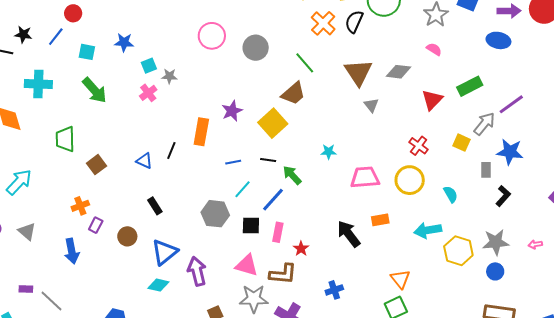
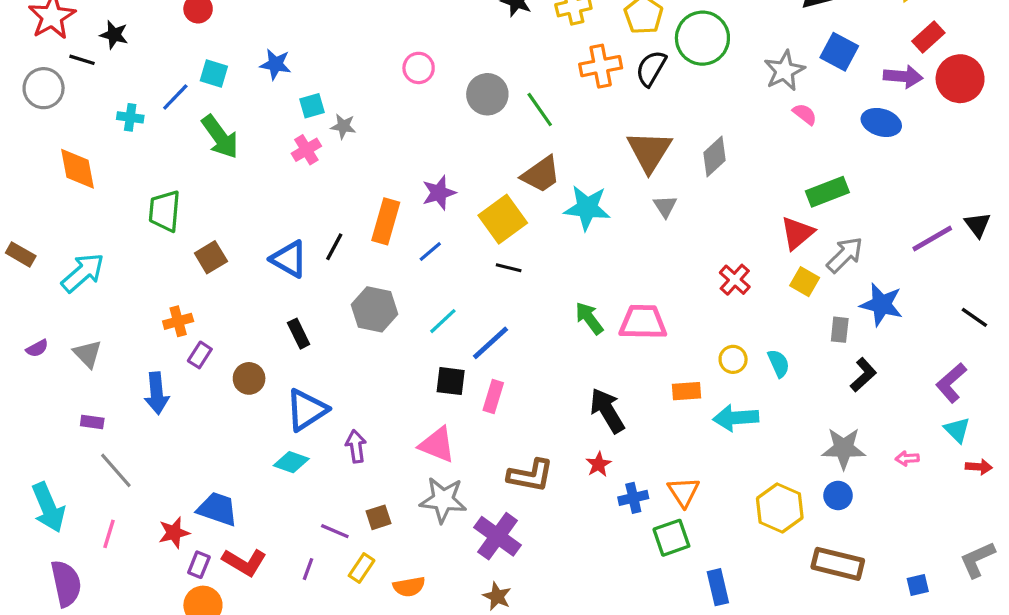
orange cross: (323, 23) -> (601, 66), turned 30
pink circle: (212, 36) -> (419, 68), size x0.7
blue line: (56, 37) -> (175, 97), moved
pink semicircle: (434, 49) -> (805, 114), moved
green line: (305, 63) -> (540, 110), moved
gray diamond: (398, 72) -> (714, 157), turned -55
cyan cross: (38, 84) -> (130, 117), size x0.6
red triangle: (432, 100) -> (797, 233), moved
purple line: (511, 104) -> (932, 239), moved
cyan star: (329, 152) -> (587, 208), moved, size x1.8
black line: (268, 160) -> (509, 268), moved
blue triangle: (144, 161) -> (289, 259), size x1.4
blue line: (233, 162) -> (430, 251), moved, turned -35
green arrow: (292, 175) -> (589, 318), moved
yellow circle: (410, 180) -> (733, 359), moved, size x0.6
gray hexagon: (215, 214) -> (374, 309), moved
orange rectangle: (380, 220) -> (686, 391), moved
red star: (301, 249) -> (599, 464), moved
yellow hexagon: (458, 251) -> (780, 508), moved
purple arrow: (197, 271) -> (356, 446), size x0.7
brown L-shape: (283, 274) -> (530, 475), moved
purple rectangle: (26, 289) -> (92, 422), moved
blue cross: (334, 290) -> (633, 498), moved

